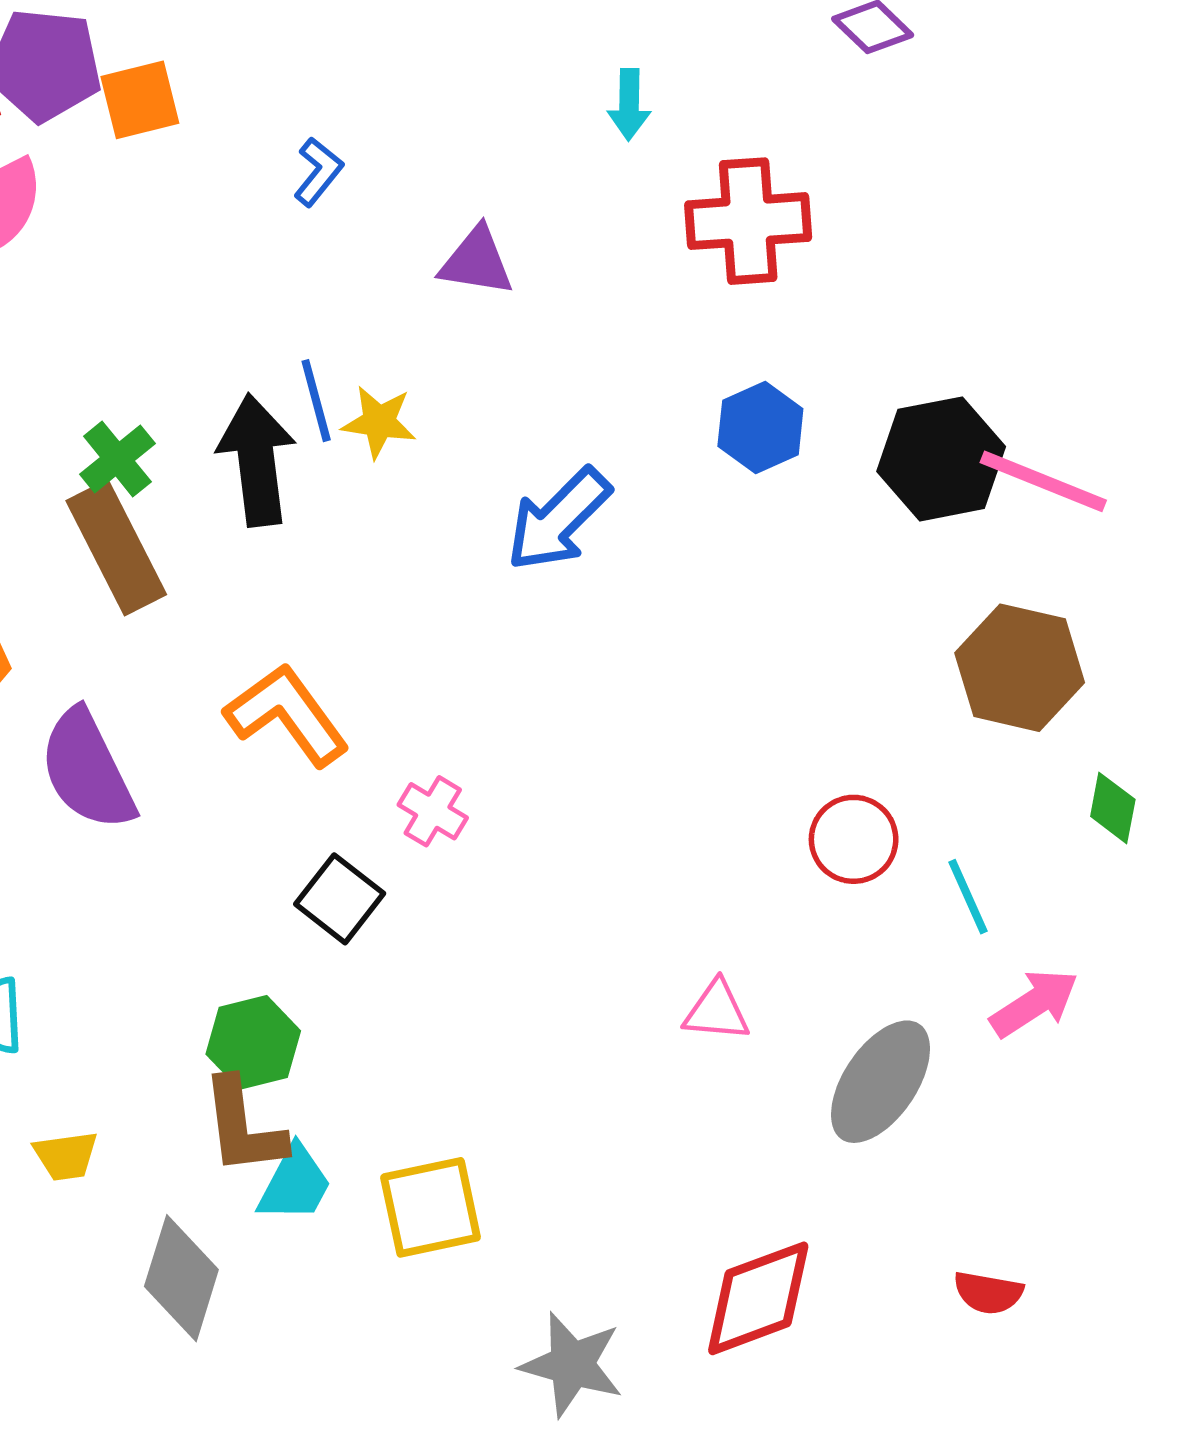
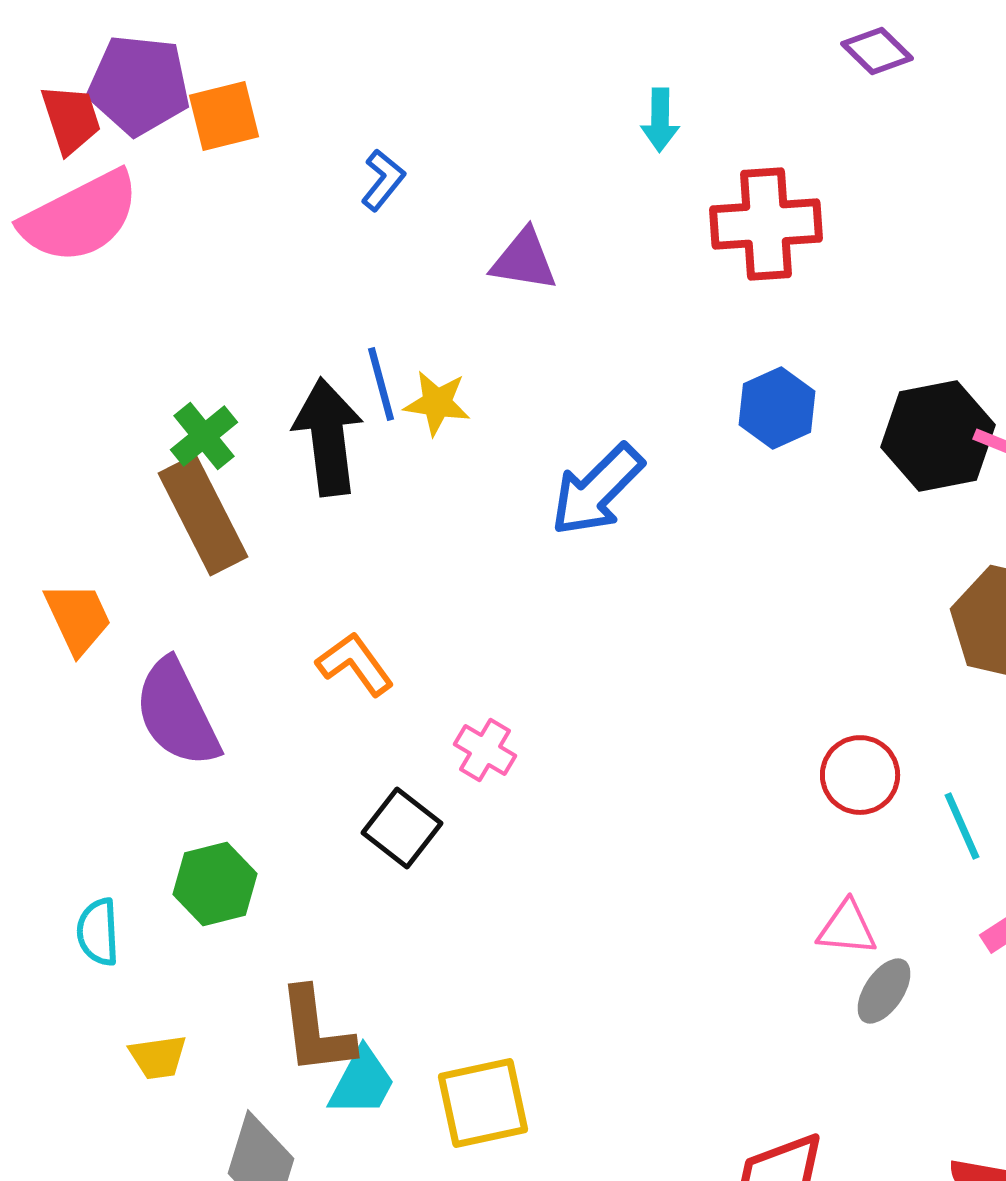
orange L-shape: (287, 715) -> (355, 664), size x0.7
pink triangle: (717, 1011) -> (847, 928), moved
green hexagon: (253, 1042) -> (215, 884), moved
gray ellipse: (880, 1082) -> (884, 991), size x0.6

